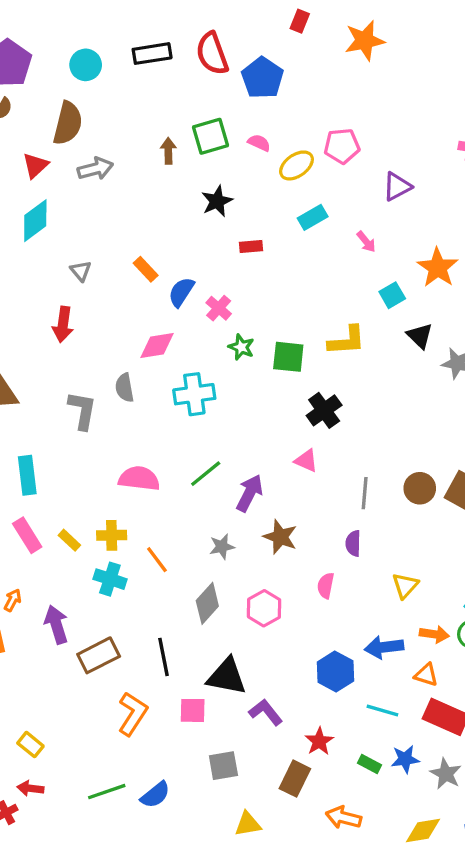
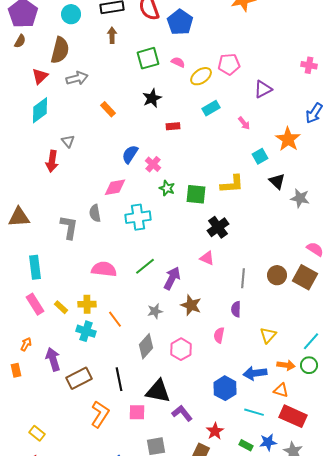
brown arrow: (168, 151) -> (112, 35), moved
orange rectangle: (146, 269) -> (108, 109), moved
red arrow: (63, 324) -> (52, 161), moved

